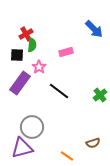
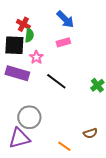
blue arrow: (94, 29) -> (65, 19), moved
red cross: (26, 34) -> (23, 24), turned -32
black square: (17, 55) -> (14, 45), size x1.5
purple rectangle: (20, 83) -> (17, 73), turned 70

